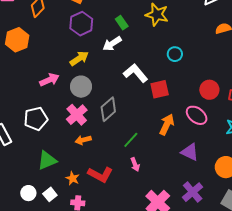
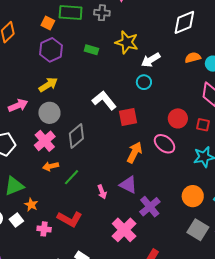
green rectangle: (122, 23) -> (91, 50), turned -40
white arrow: (112, 44) -> (151, 60), moved
green line: (131, 140) -> (71, 177), moved
purple triangle: (190, 152) -> (128, 185), moved
red L-shape: (100, 175) -> (70, 219), moved
orange star: (73, 178) -> (31, 205), moved
purple cross: (193, 192) -> (150, 207), moved

